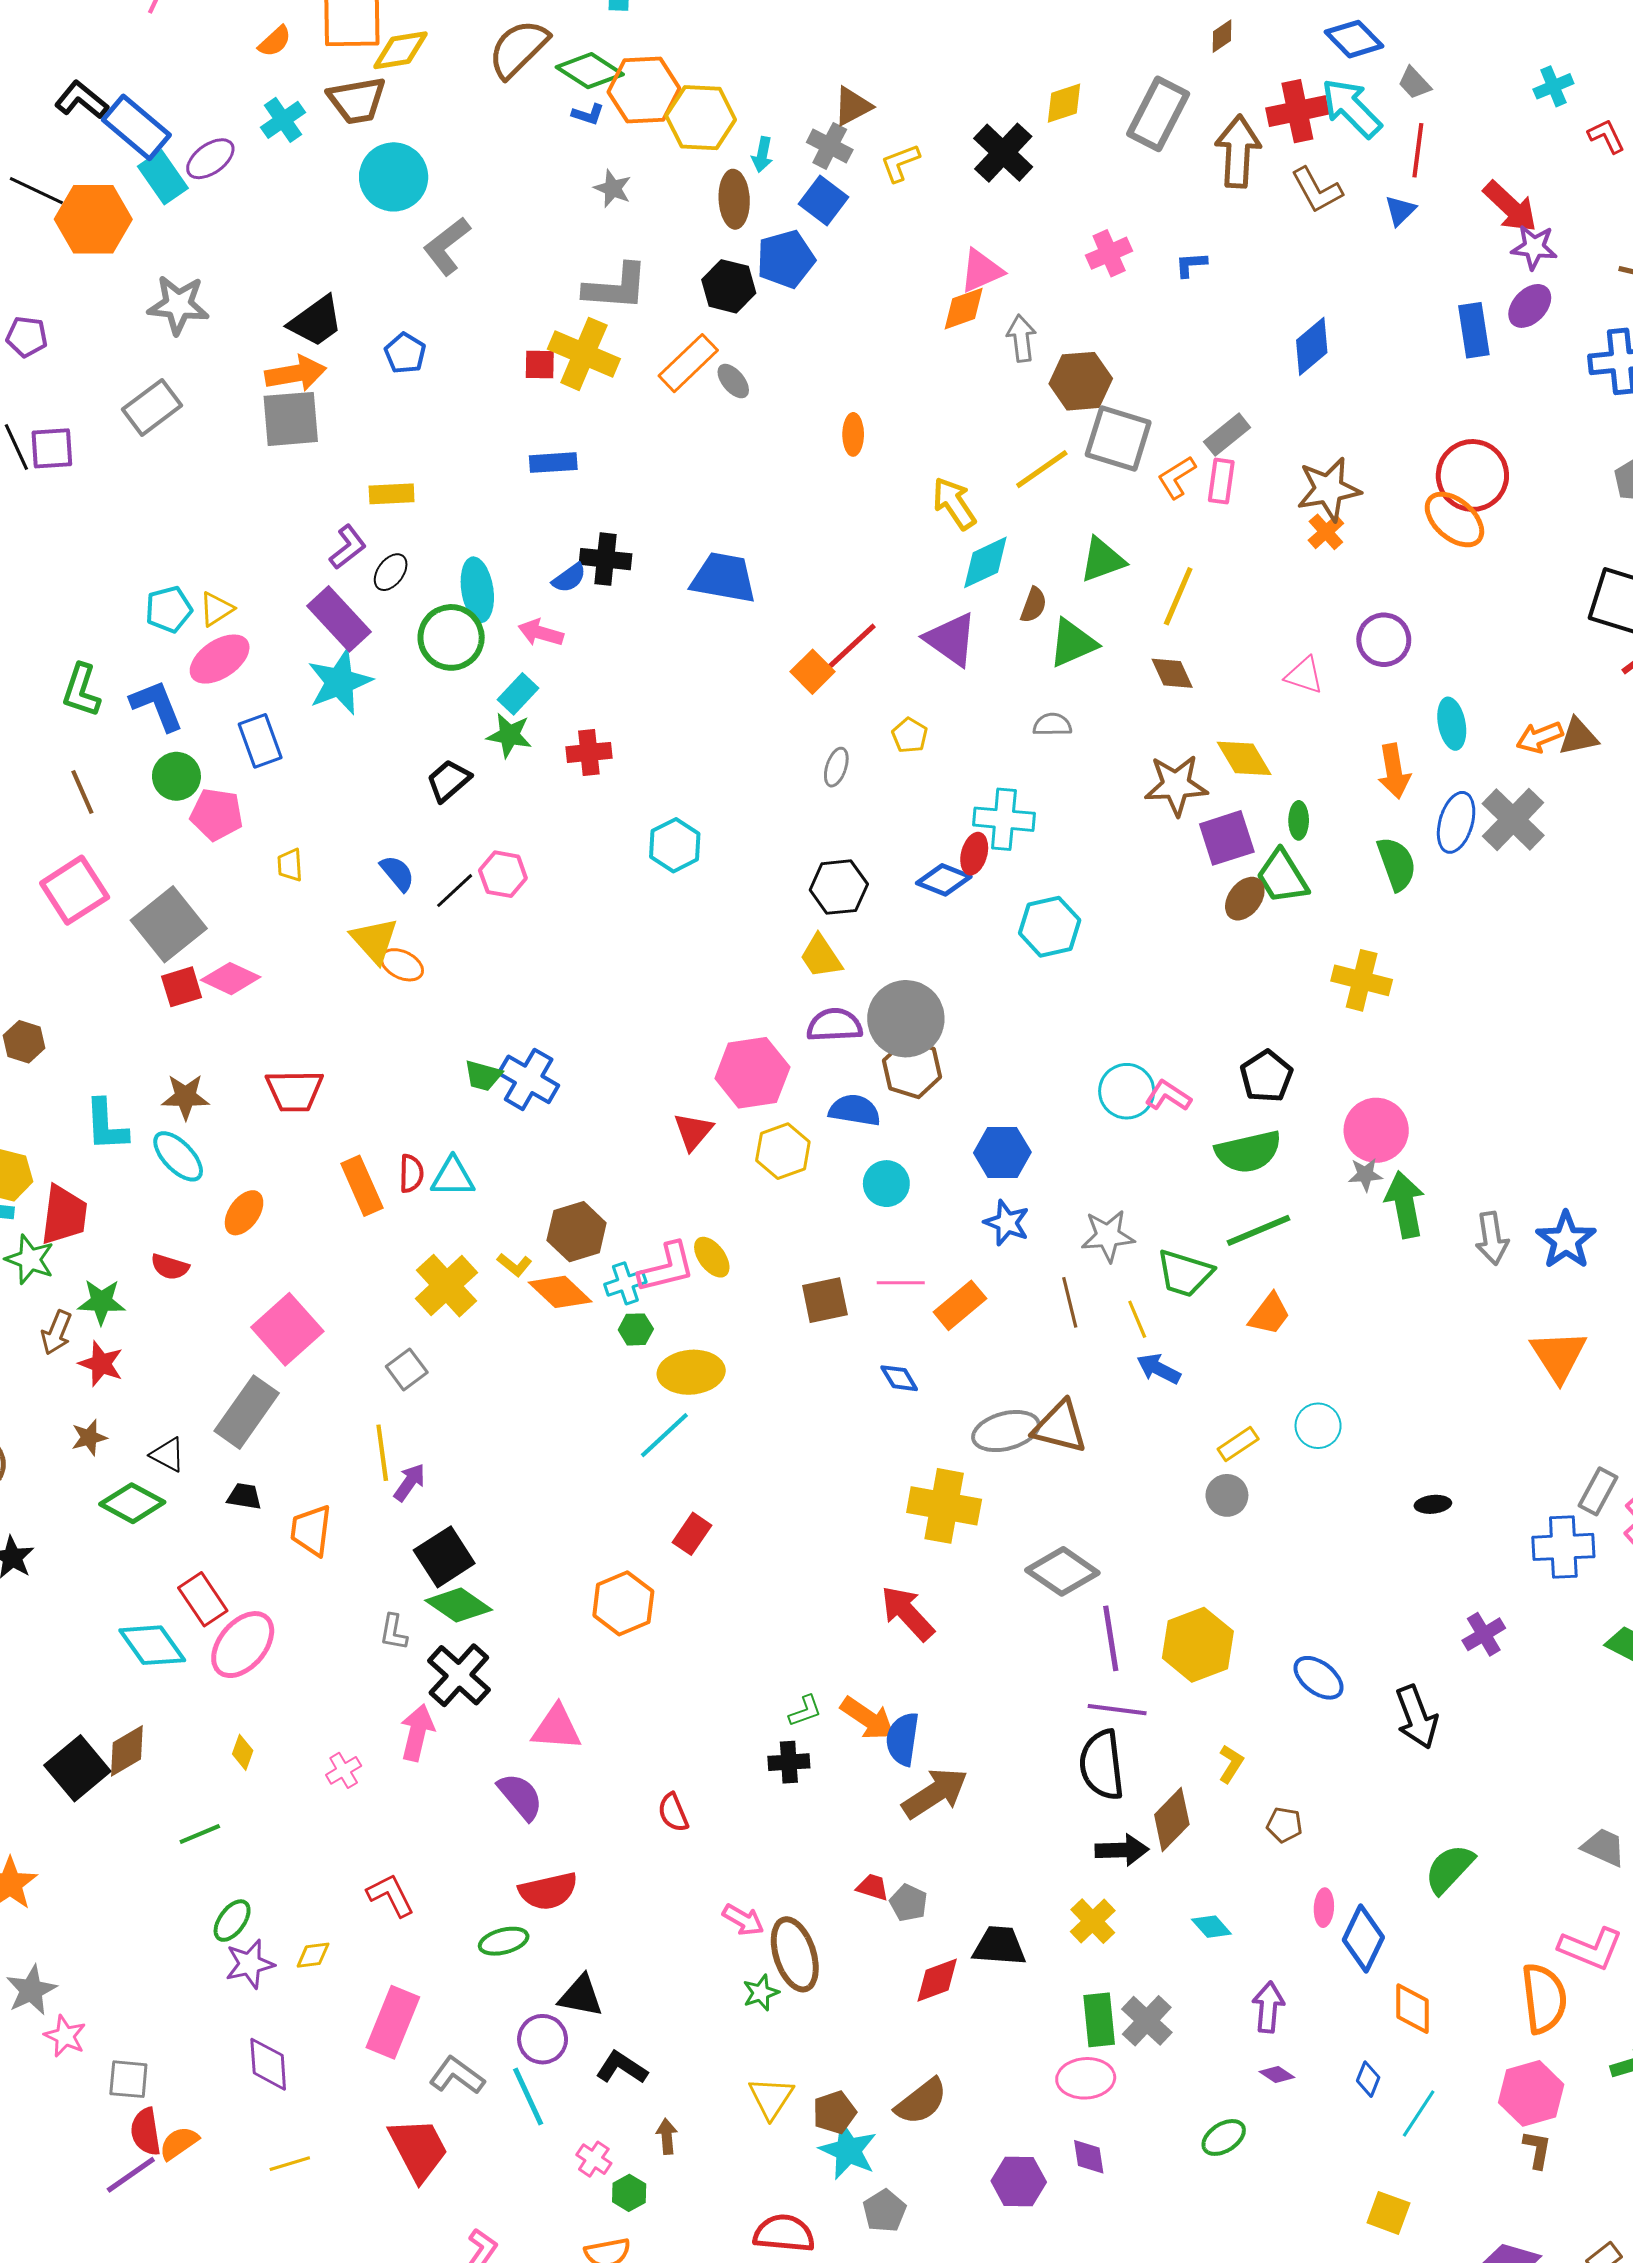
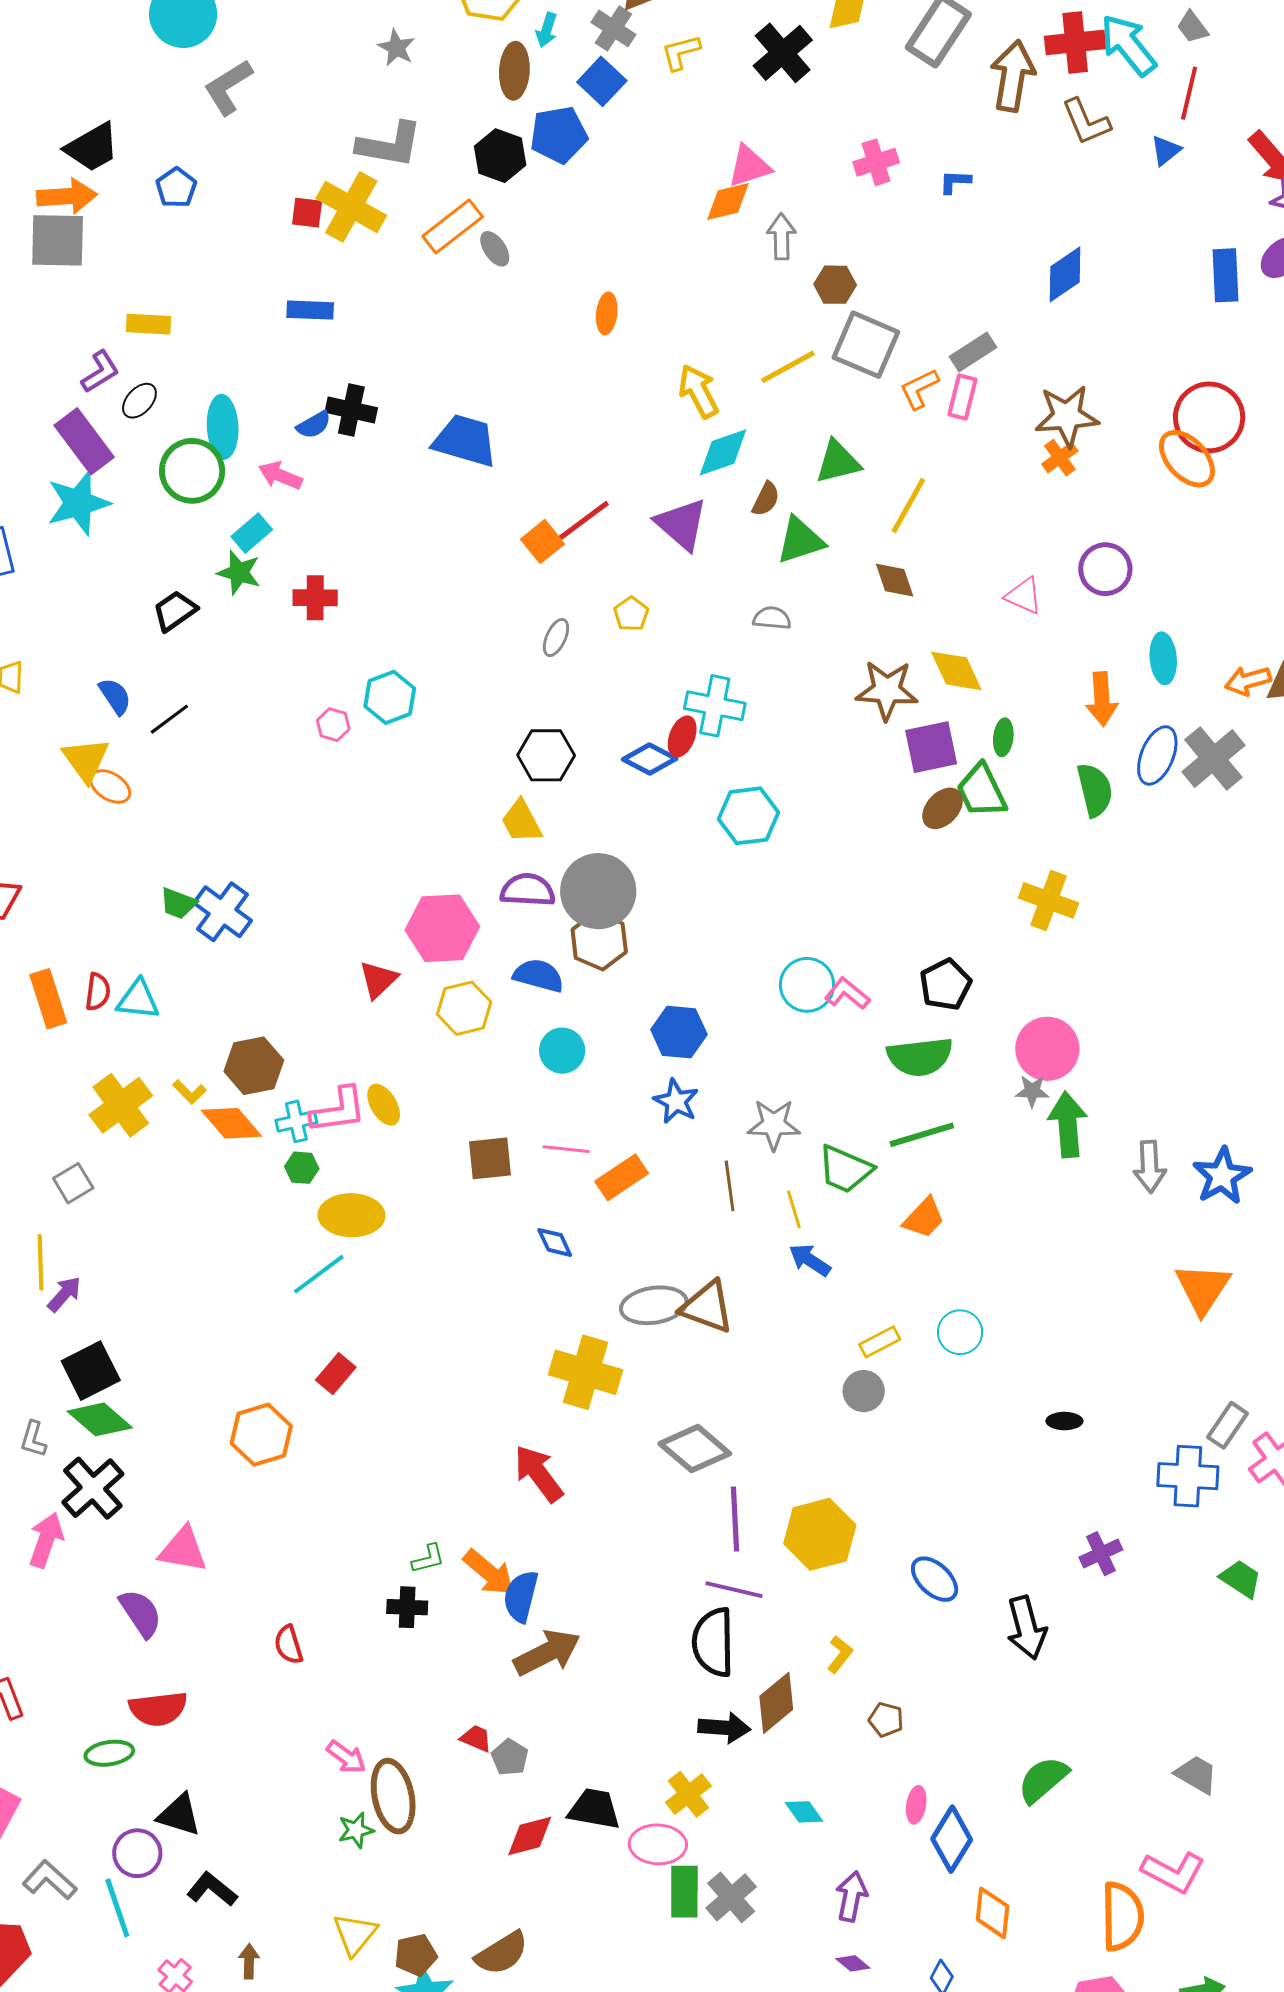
brown hexagon: (1081, 381) -> (835, 285), size x0.7
pink hexagon: (503, 874) -> (333, 725), moved, size x0.7
pink ellipse: (1086, 2078) -> (658, 1844), moved

